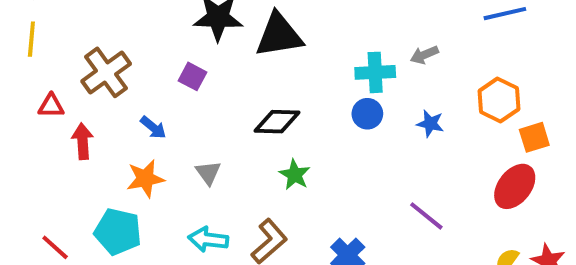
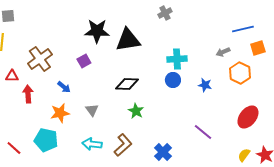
gray arrow: (424, 55) -> (223, 52), moved
purple square: (193, 76) -> (84, 61), turned 32
orange square: (534, 137) -> (258, 48), moved

